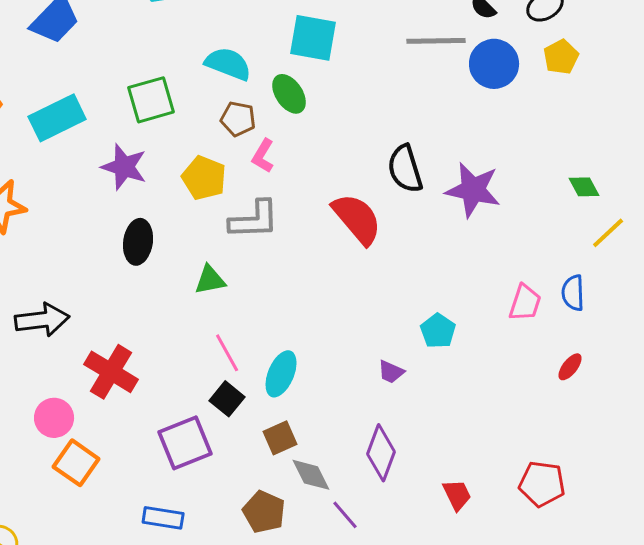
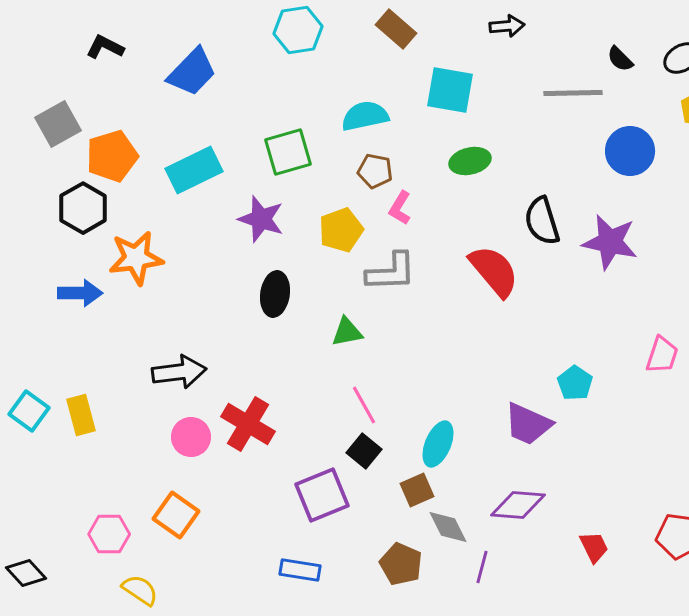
cyan semicircle: (228, 64) -> (365, 116), turned -33
blue circle: (494, 64) -> (630, 151), moved
green ellipse: (289, 94) -> (470, 161), moved, turned -69
yellow pentagon: (204, 178) -> (341, 230), turned 30
purple trapezoid: (391, 372) -> (528, 424), size x1.8
cyan ellipse: (281, 374) -> (438, 444), moved
pink circle: (54, 418) -> (191, 437), moved
purple diamond: (381, 453) -> (518, 505), turned 74
orange square: (76, 463) -> (176, 515), moved
purple line: (345, 515) -> (482, 567), turned 56

